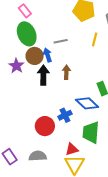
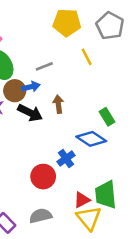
yellow line: (95, 39) -> (87, 57), turned -32
blue arrow: (48, 55) -> (31, 87), turned 104
black arrow: (43, 75) -> (30, 113), turned 126
green trapezoid: (91, 132) -> (106, 195), moved

